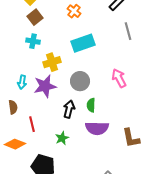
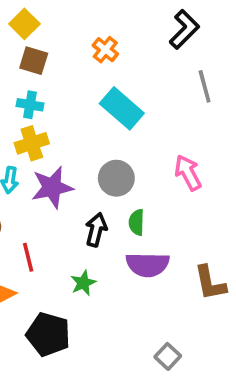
brown square: (35, 17) -> (34, 61), turned -35
cyan rectangle: (83, 43) -> (122, 108), turned 60
yellow cross: (52, 62) -> (32, 143), moved

